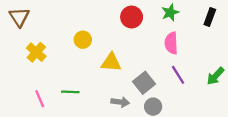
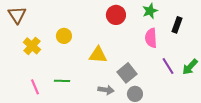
black rectangle: (210, 17) -> (177, 25), moved
yellow circle: (83, 40) -> (64, 36), moved
purple line: (178, 75) -> (168, 66), moved

